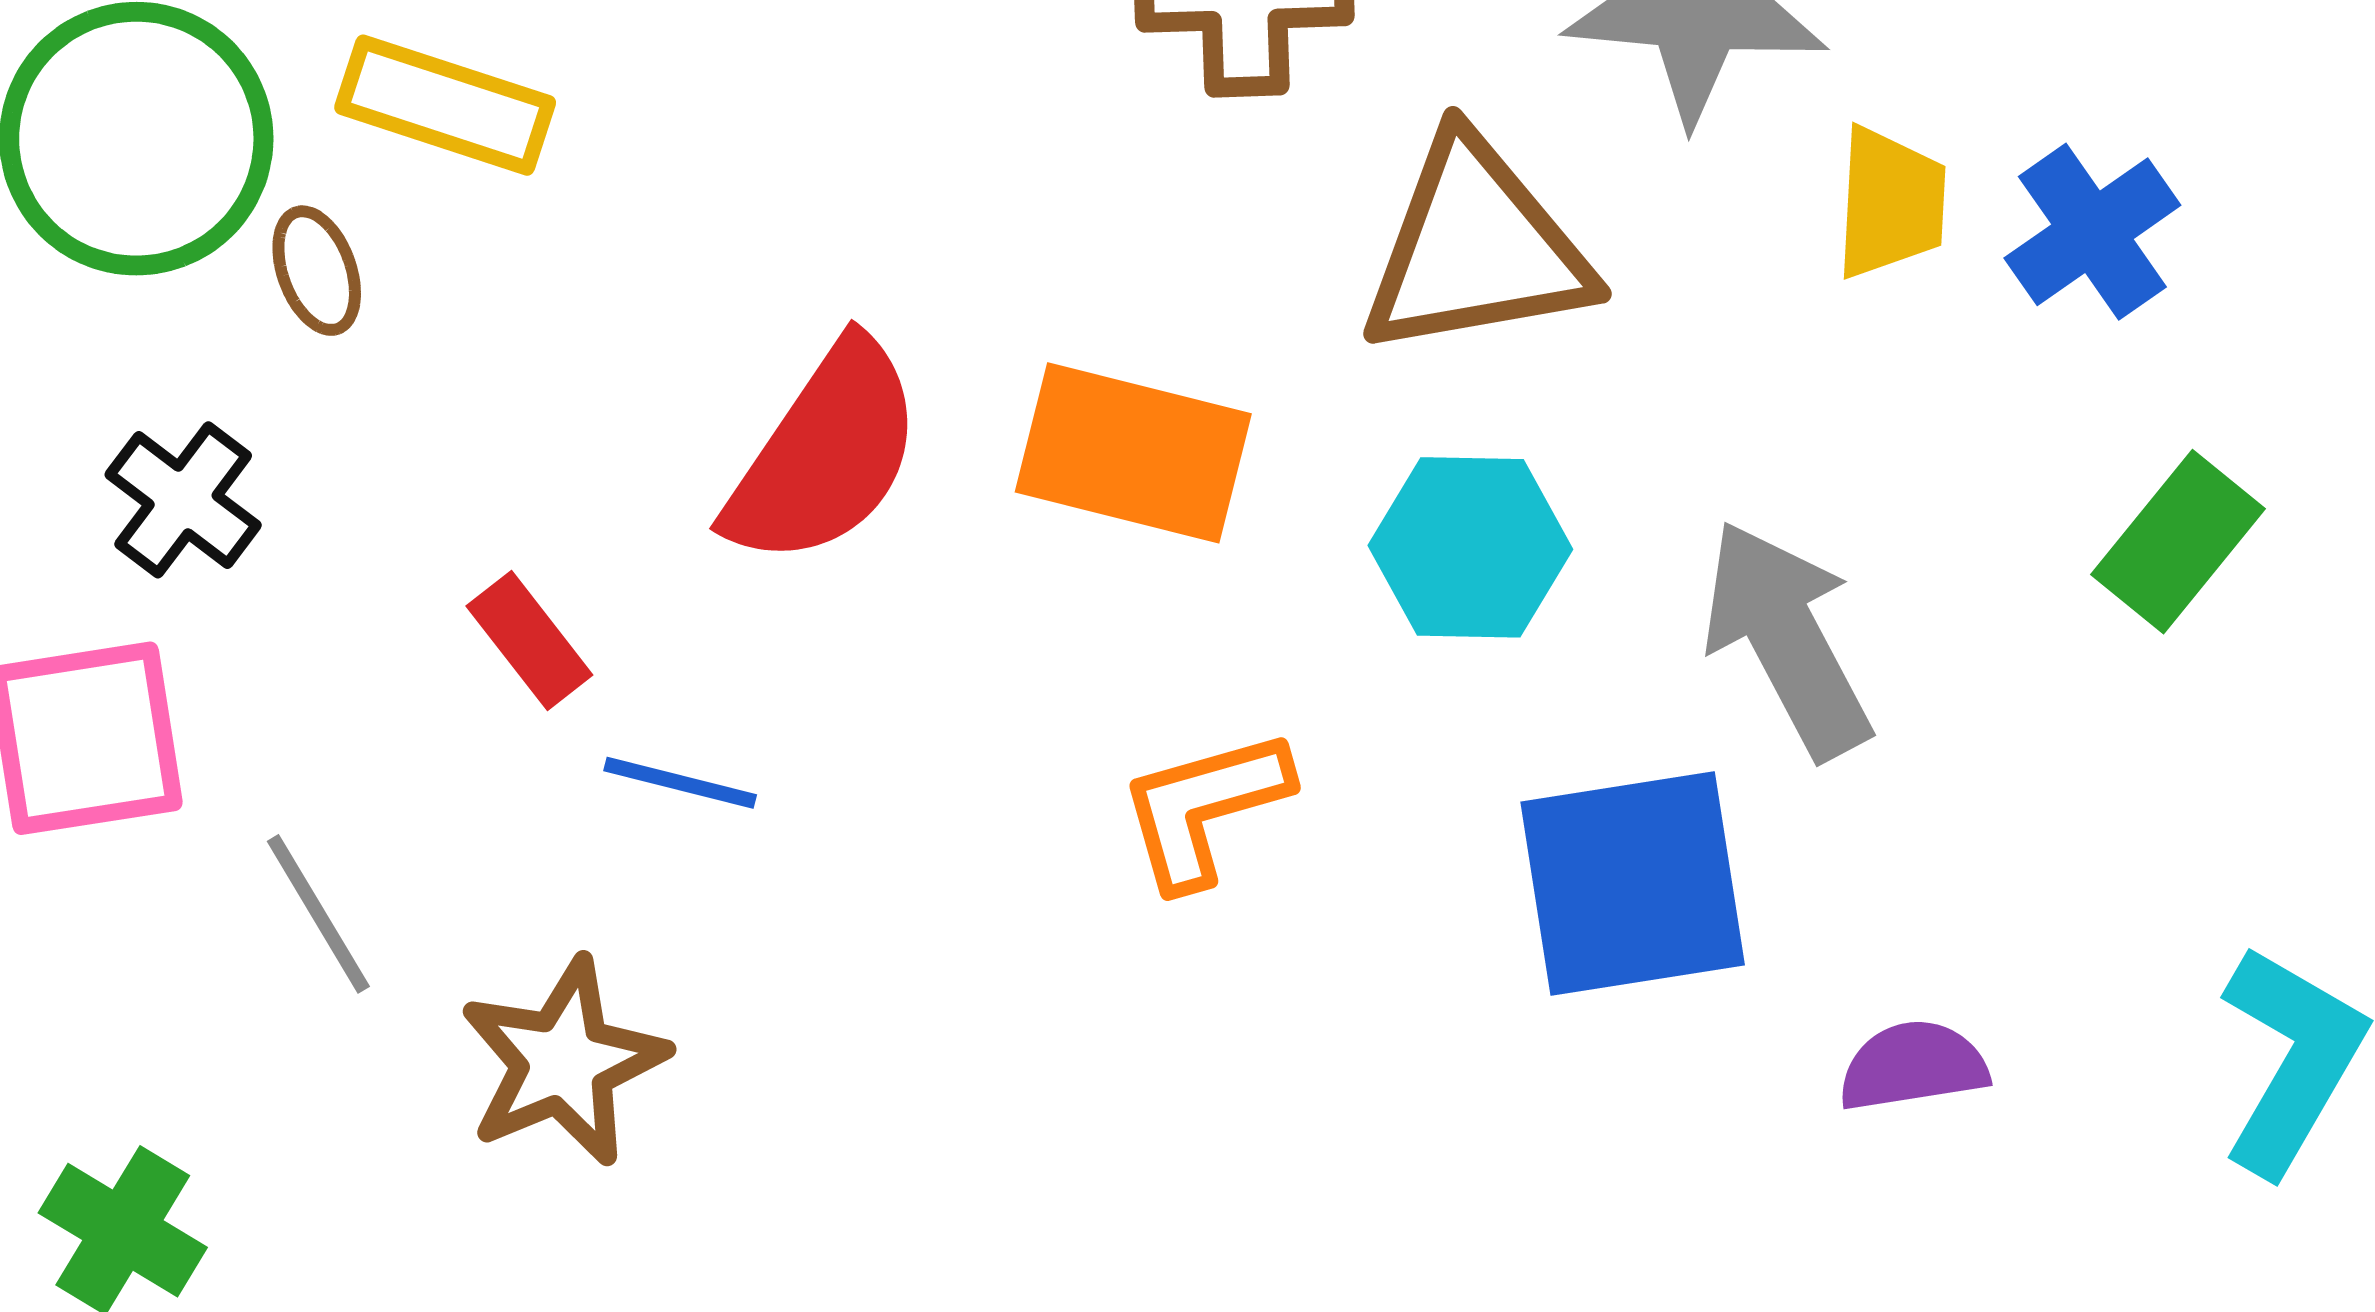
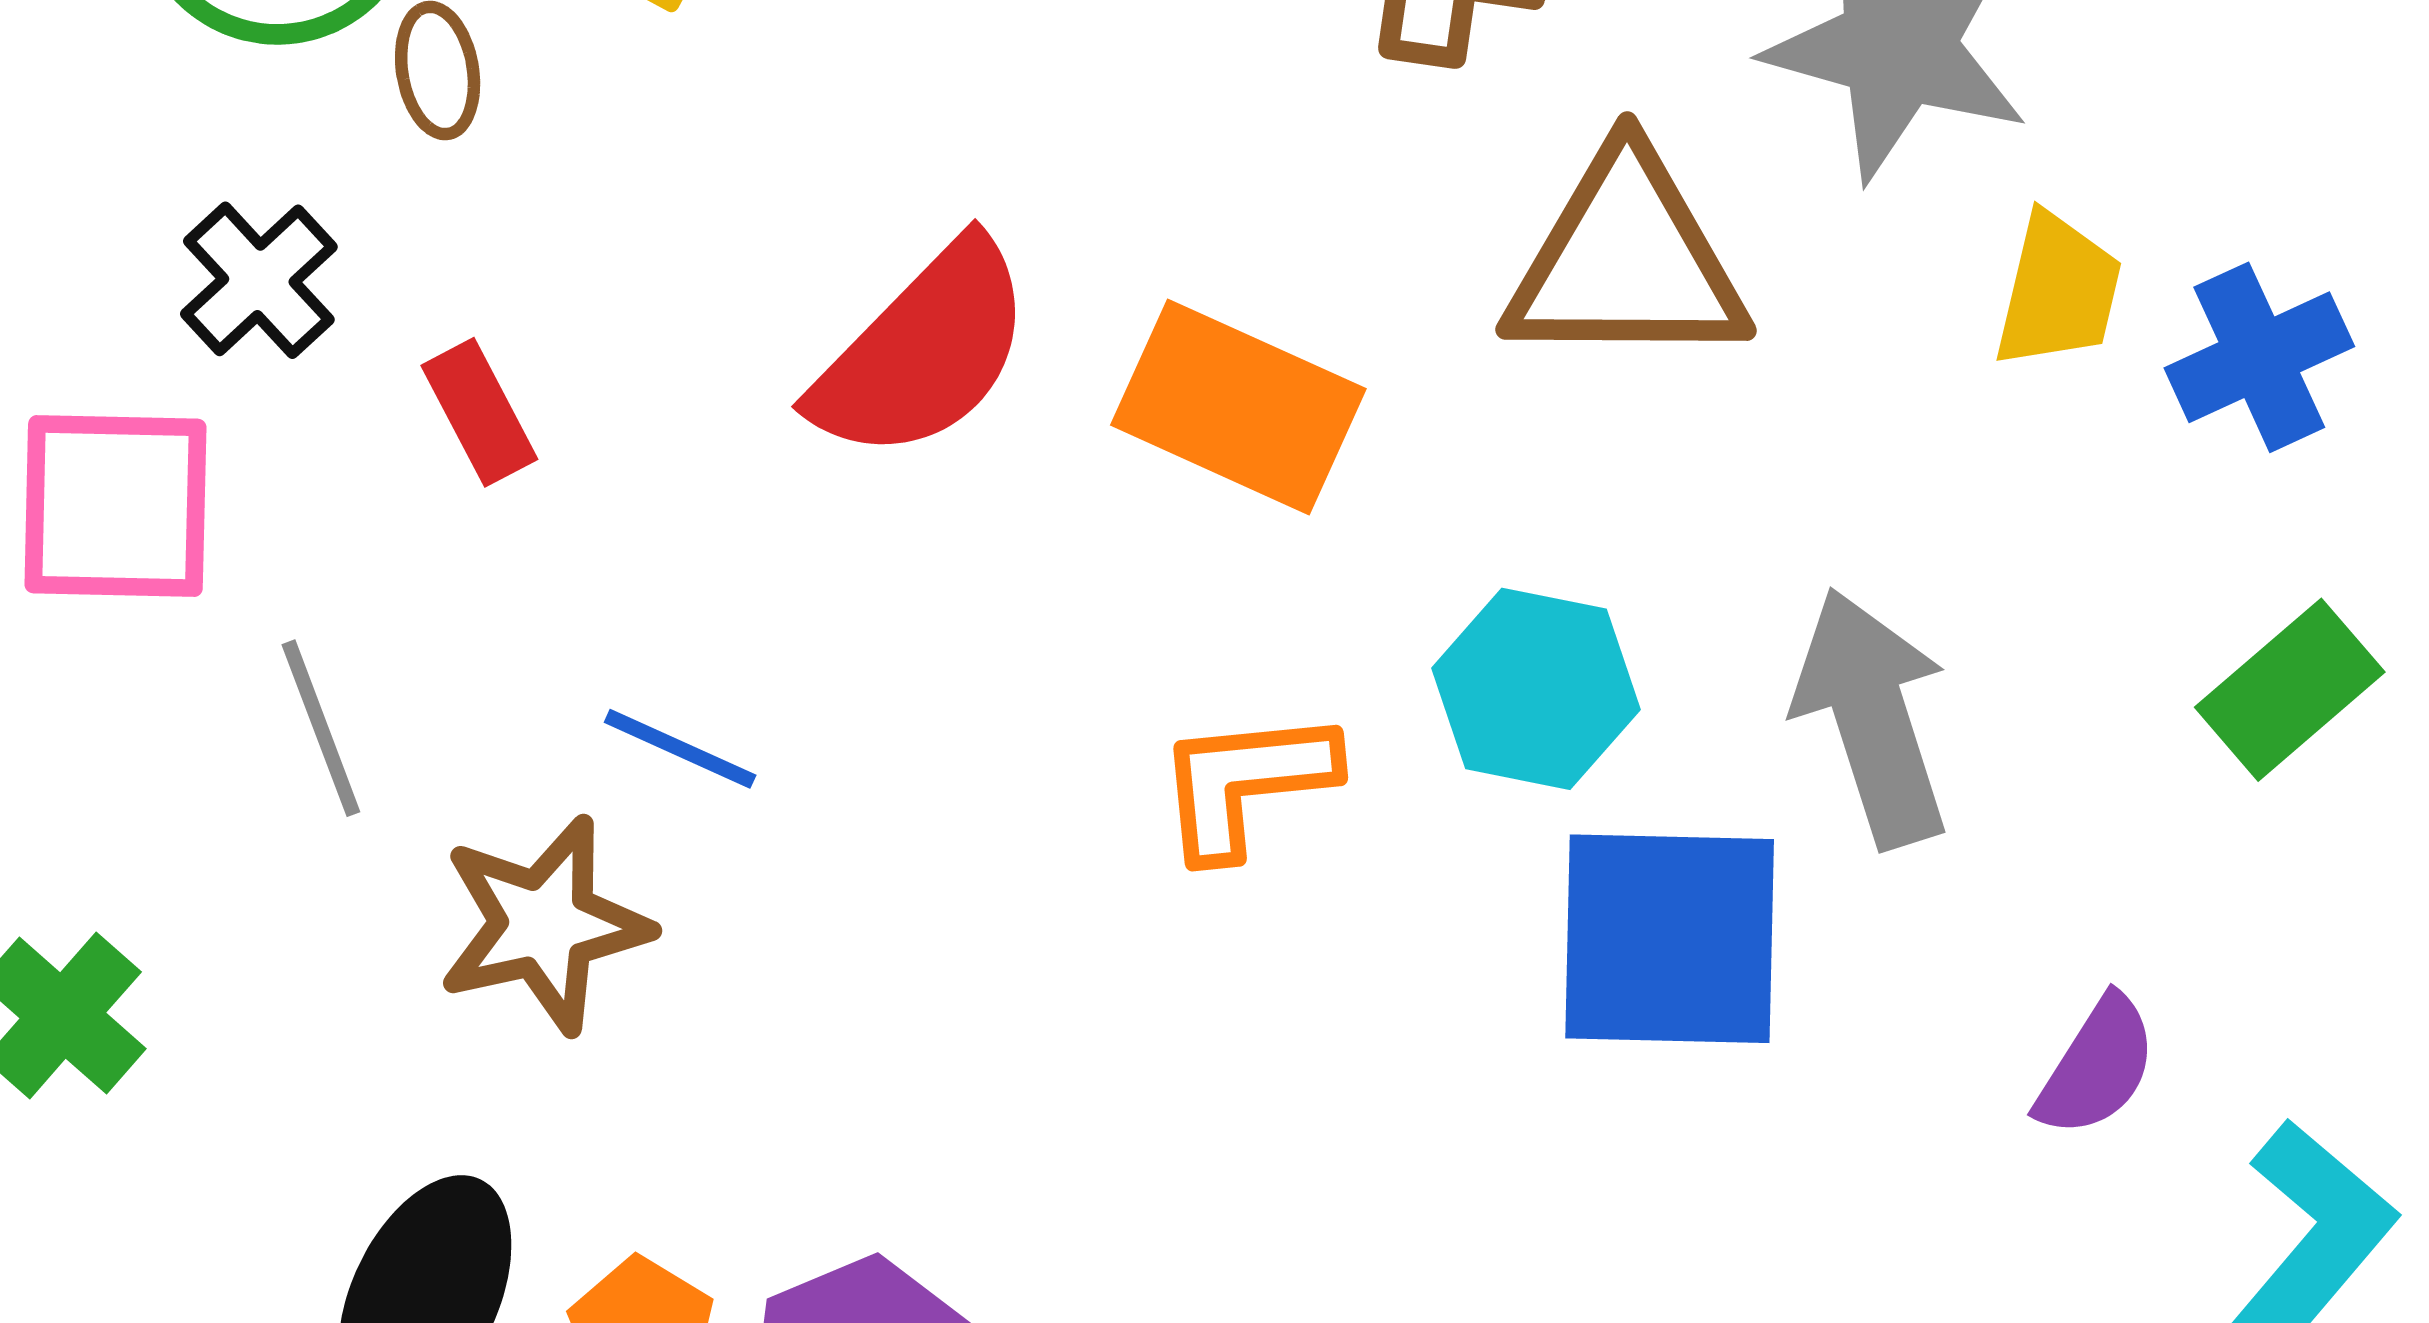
cyan hexagon: (1470, 547) -> (1536, 689), moved
red rectangle: (529, 641) -> (479, 412), moved
blue line: (680, 783) -> (680, 749), moved
purple semicircle: (1913, 1066) -> (2097, 1067), moved, turned 121

